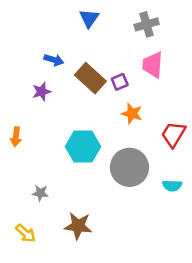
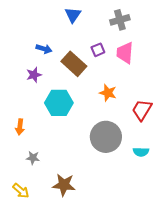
purple square: (120, 82) -> (98, 50), moved
orange arrow: (16, 137) -> (20, 127), moved
cyan hexagon: (83, 147) -> (59, 103), moved

